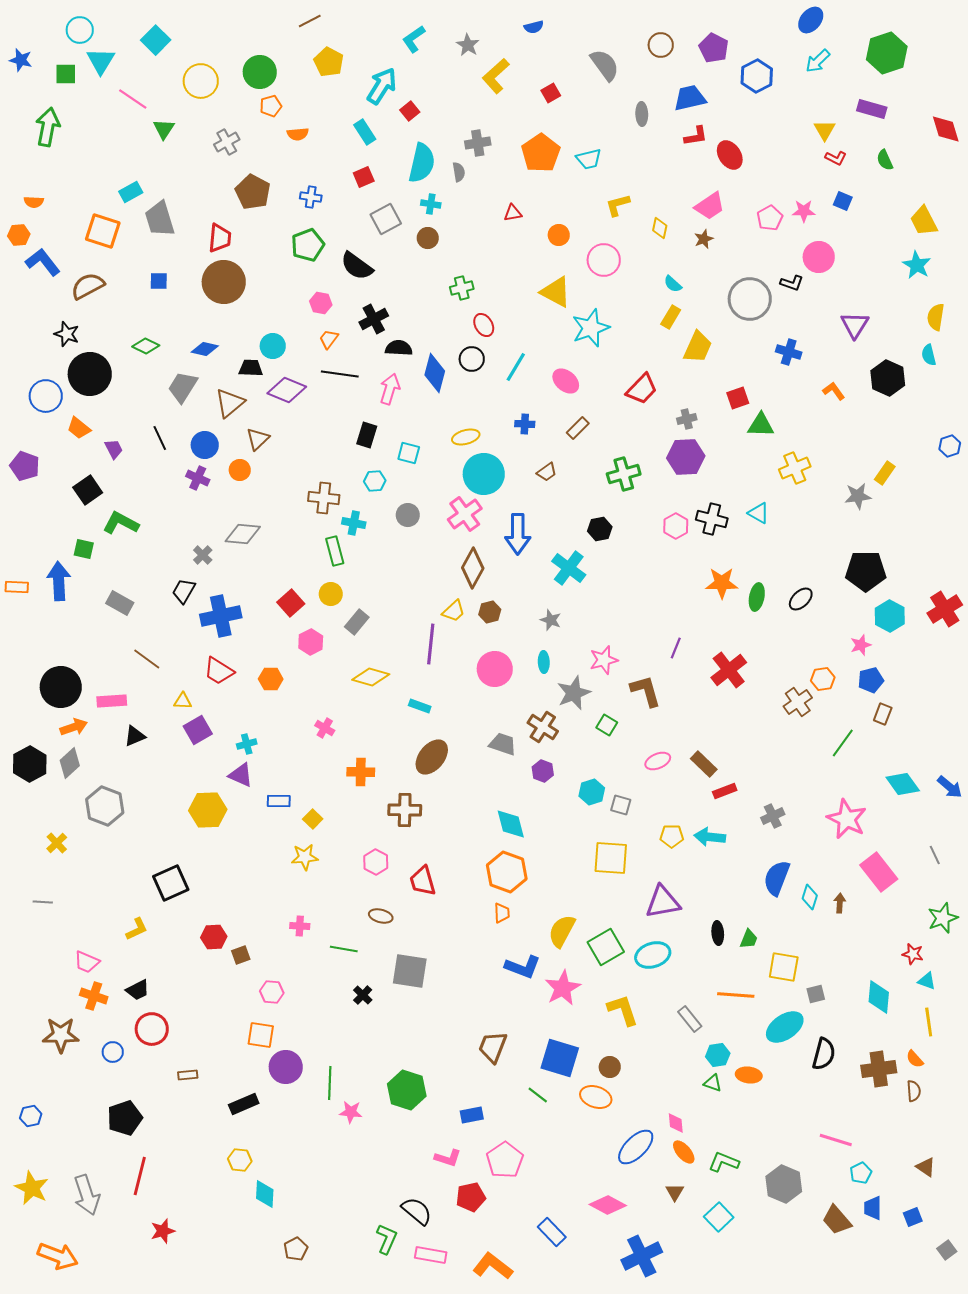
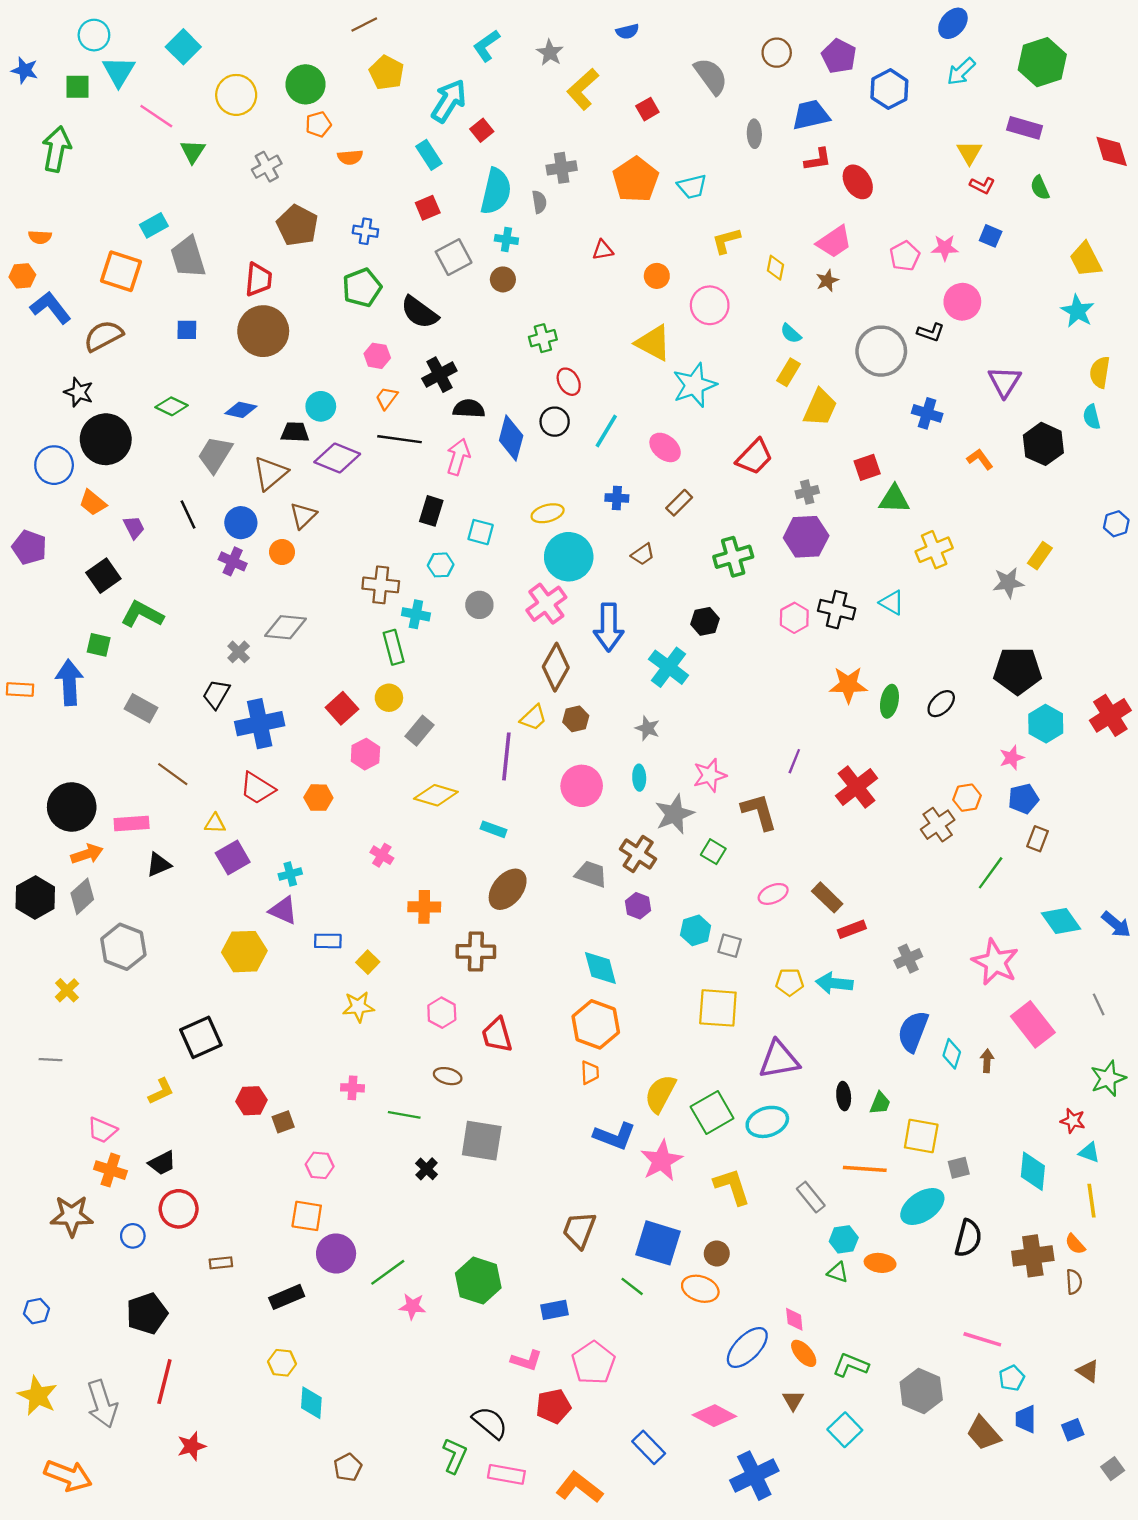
green line: (330, 1083) -> (388, 1272), turned 52

